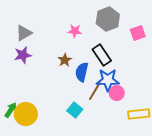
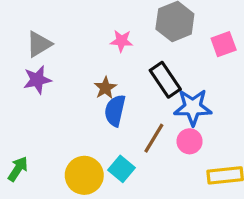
blue semicircle: (82, 72) -> (115, 111), moved
blue star: (108, 80) -> (193, 107), moved
yellow circle: (26, 114) -> (84, 175), moved

